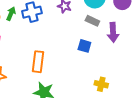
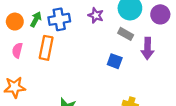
orange rectangle: (38, 62) -> (46, 48), moved

